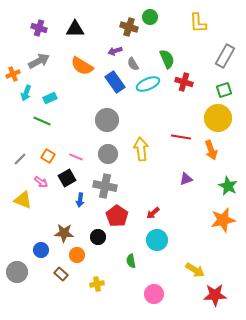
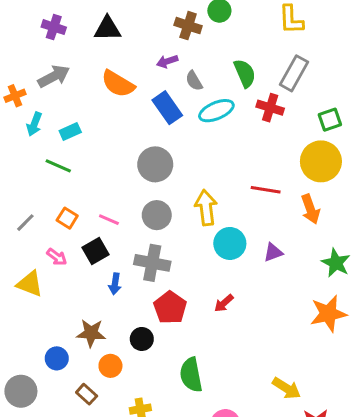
gray rectangle: (225, 56) -> (294, 73), moved
cyan circle: (157, 240) -> (230, 243), moved
green semicircle: (131, 261) -> (191, 375), size x1.6

